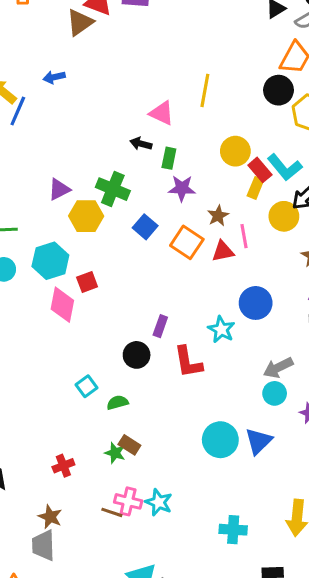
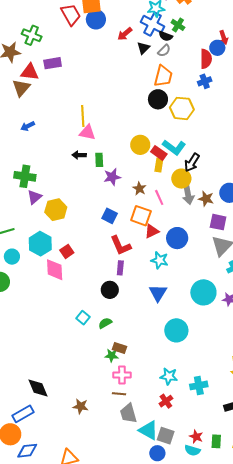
blue arrow: (54, 77) -> (28, 126), moved
yellow line: (205, 90) -> (83, 116), moved
green cross: (113, 189) -> (25, 176), moved
blue square: (145, 227) -> (110, 216), moved
orange square: (187, 242) -> (141, 216), moved
red triangle: (223, 251) -> (152, 231), moved
red L-shape: (188, 362) -> (121, 245), moved
gray arrow: (278, 368) -> (188, 195), moved, turned -60
cyan circle: (275, 393) -> (203, 292), size x1.6
blue triangle: (259, 441) -> (158, 293), moved
red cross: (63, 466) -> (166, 401), moved
pink cross: (128, 501) -> (122, 375), moved
cyan star: (159, 502) -> (169, 376), moved
gray trapezoid: (43, 545) -> (128, 413), moved

